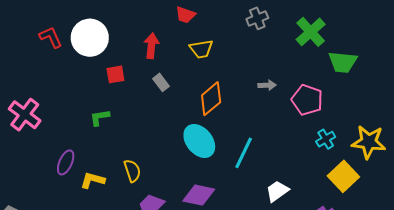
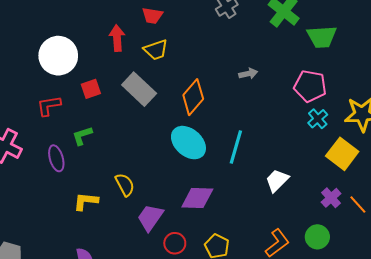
red L-shape: (51, 37) -> (49, 106), moved, turned -65
red arrow: (151, 46) -> (117, 38), moved
yellow trapezoid: (201, 49) -> (156, 50), moved
gray rectangle: (161, 82) -> (139, 89), size x1.8
pink pentagon: (307, 100) -> (310, 86), moved
purple ellipse: (66, 162) -> (56, 158), moved, turned -30

